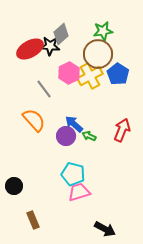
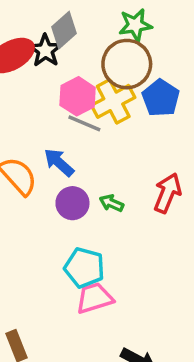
black star: (50, 46) -> (45, 50), turned 30
gray line: (44, 89) -> (84, 123), moved, turned -30
blue arrow: (74, 124) -> (59, 162), moved

